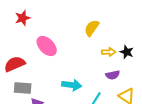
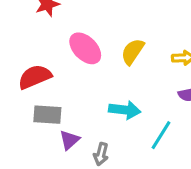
yellow semicircle: (92, 28) -> (133, 52), moved

